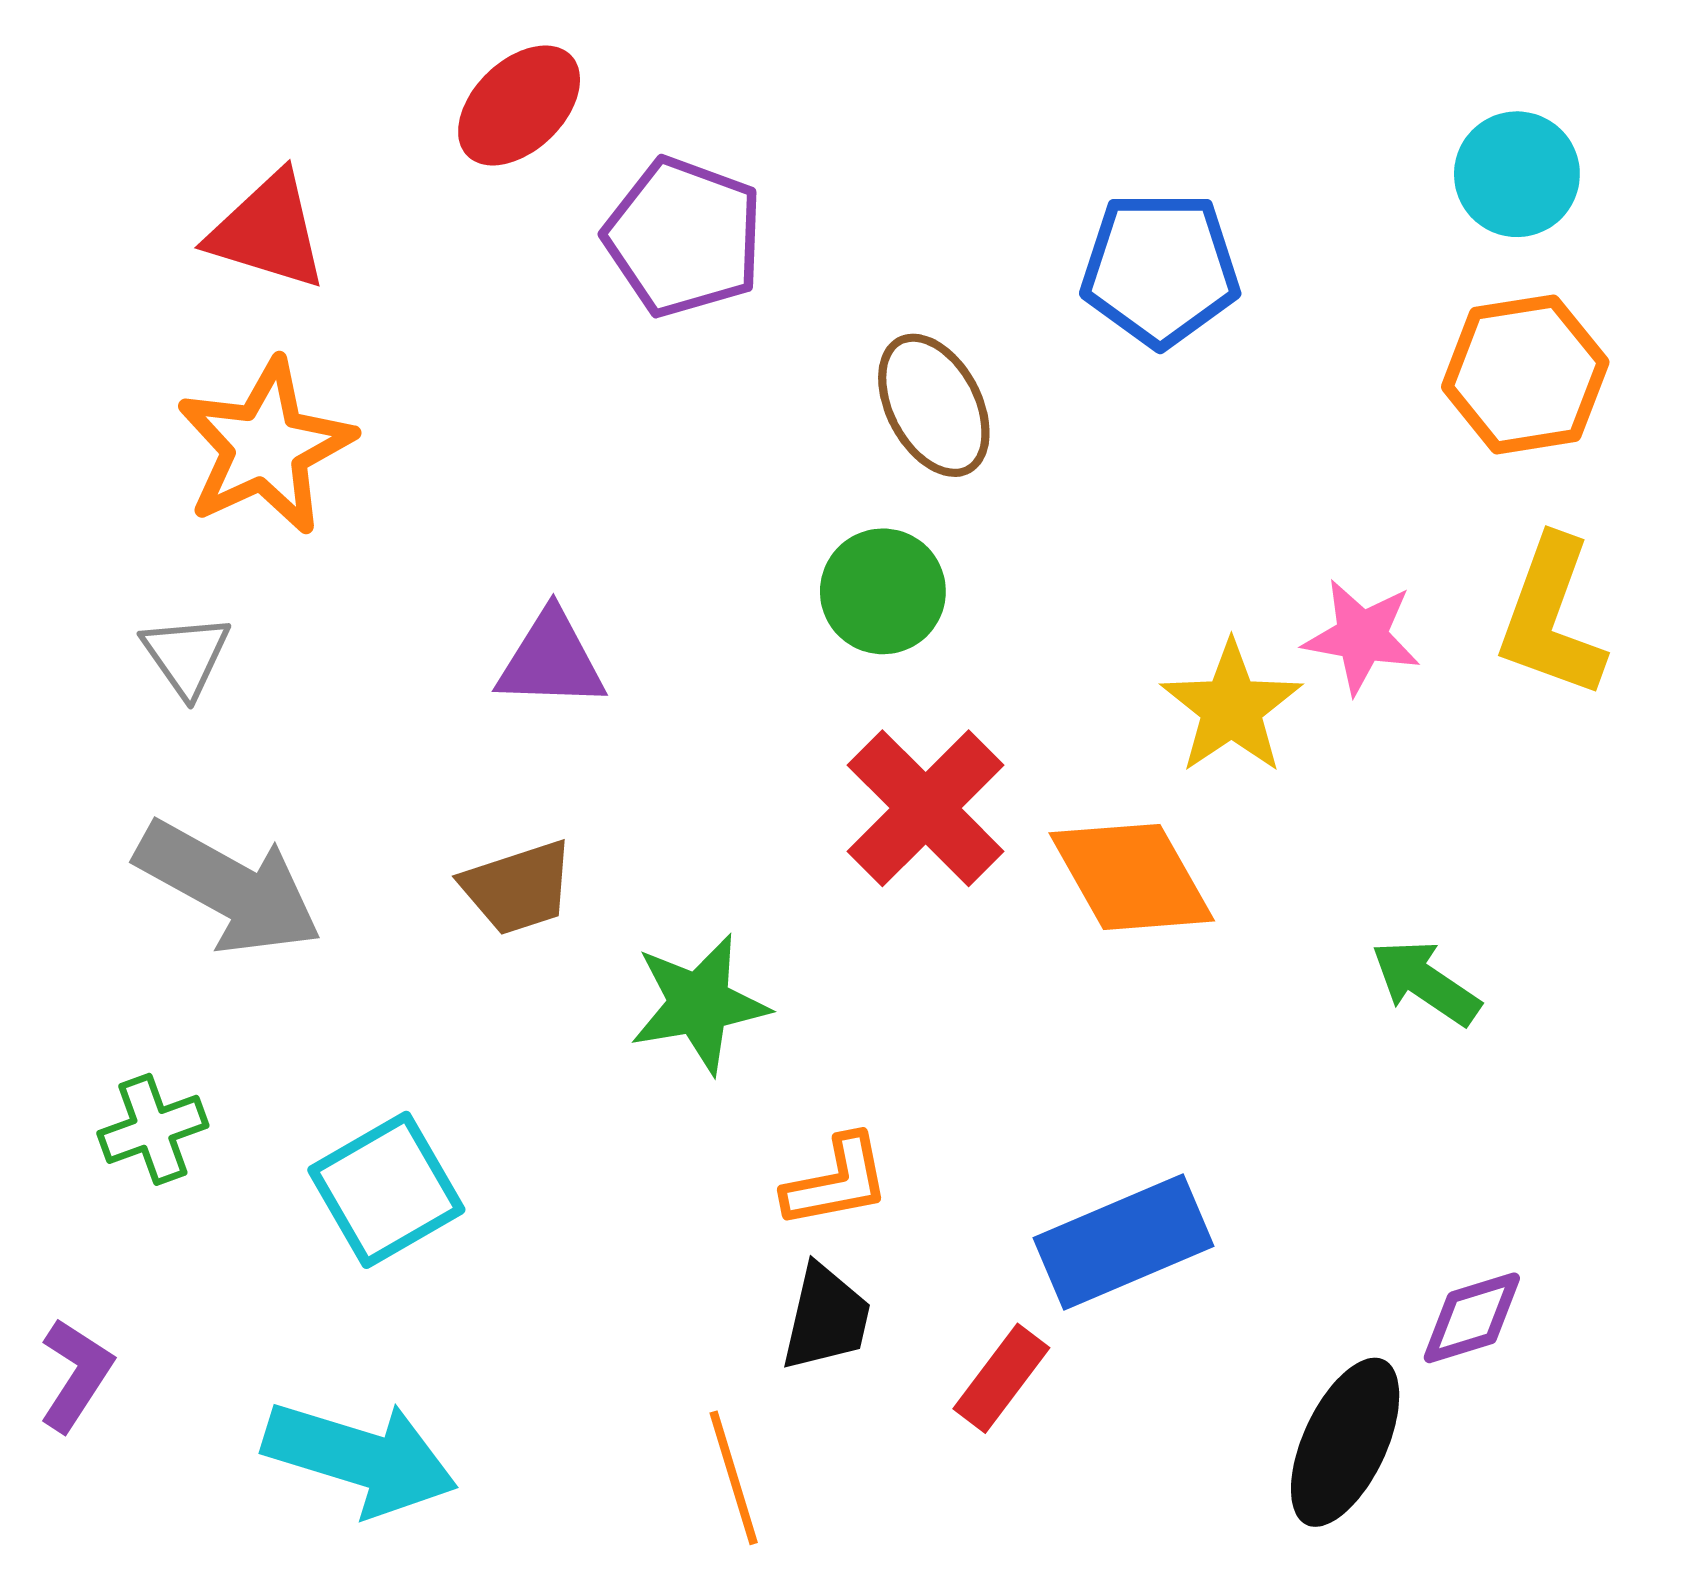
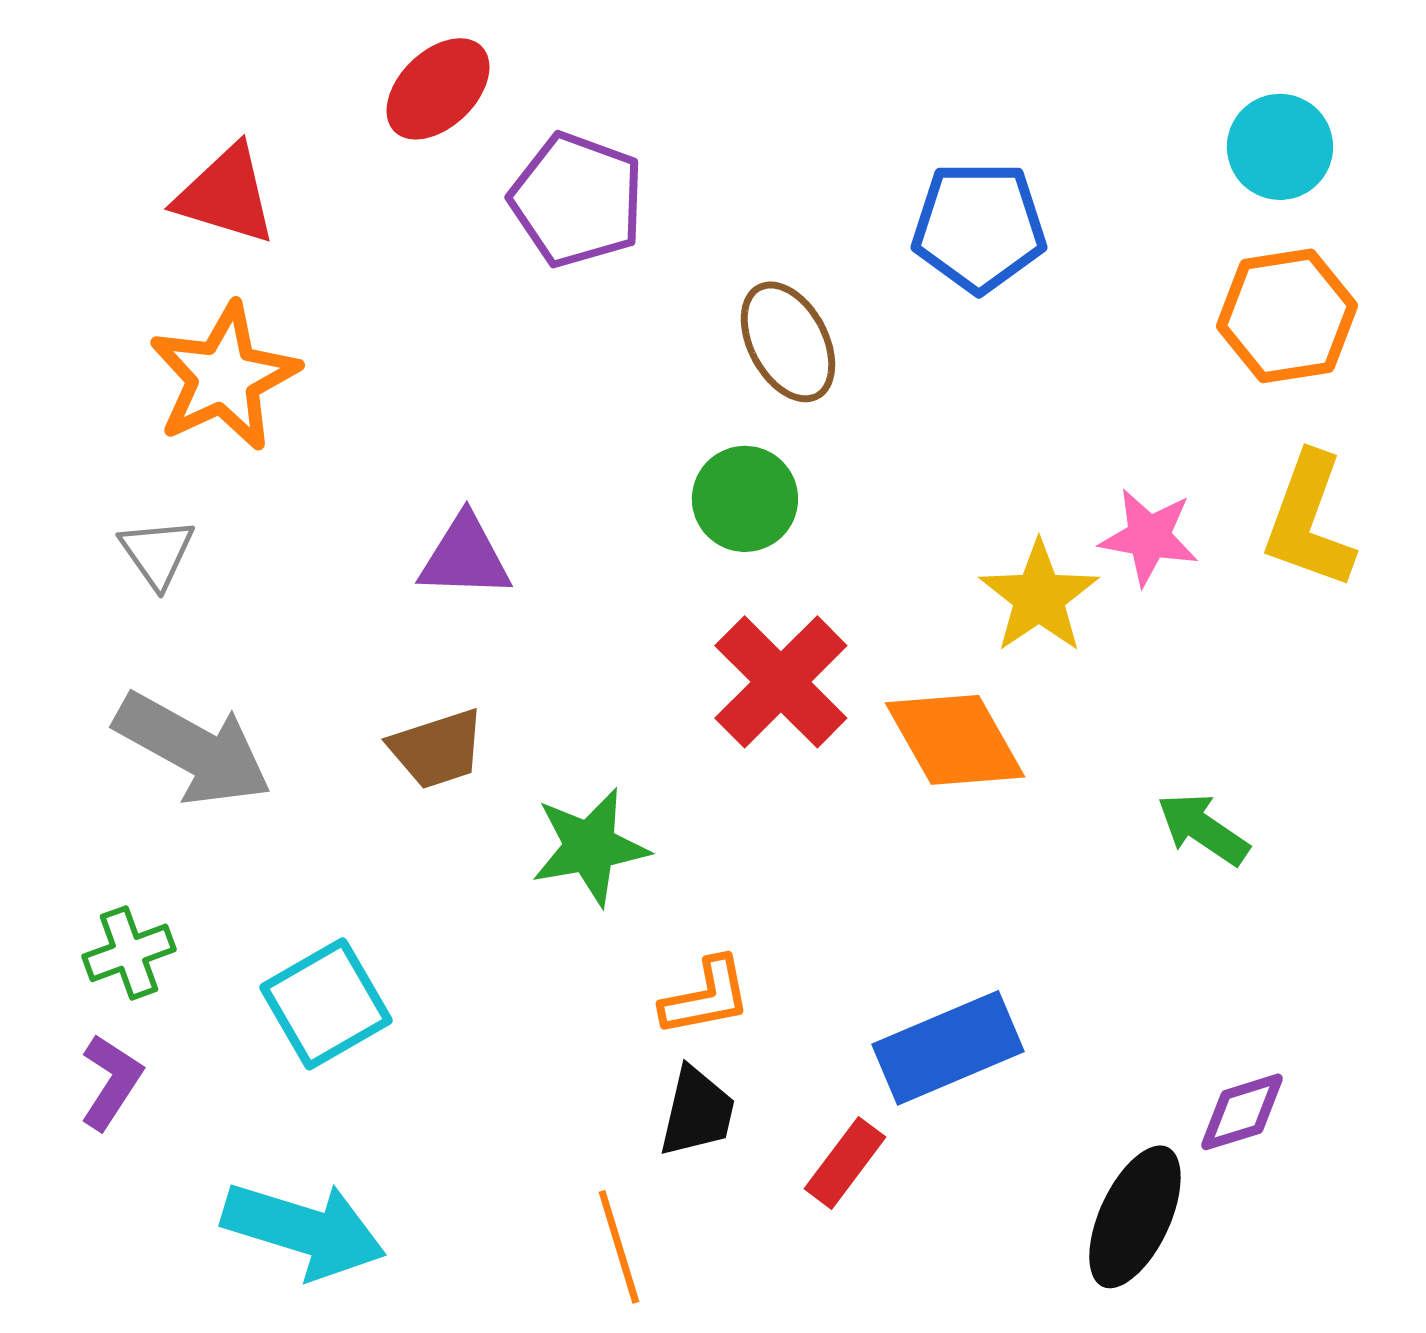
purple L-shape: (76, 1375) -> (111, 1082), moved

